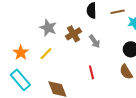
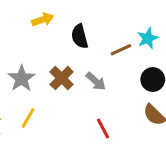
brown line: (118, 12) -> (121, 50), moved
gray star: (48, 28) -> (22, 78), turned 30

